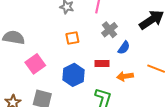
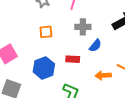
gray cross: (109, 30) -> (83, 27), turned 35
orange arrow: (125, 76) -> (103, 75), moved

